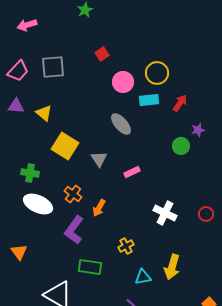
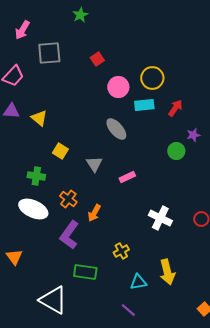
pink arrow: (27, 25) -> (22, 30), turned -42
gray square: (53, 67) -> (49, 53), moved
yellow square: (65, 146) -> (60, 151), size x0.6
green cross: (30, 173) -> (36, 176), moved
yellow arrow: (172, 267) -> (167, 272), turned -30

